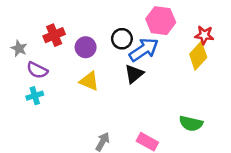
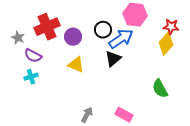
red cross: (54, 35) -> (47, 27), size x1.4
green semicircle: (191, 124) -> (160, 89), moved, turned 48

